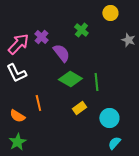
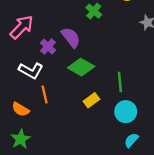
purple cross: (41, 37) -> (48, 47), moved
white L-shape: (16, 73) -> (31, 71), moved, turned -35
green line: (96, 82) -> (120, 82), moved

